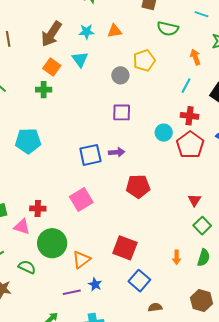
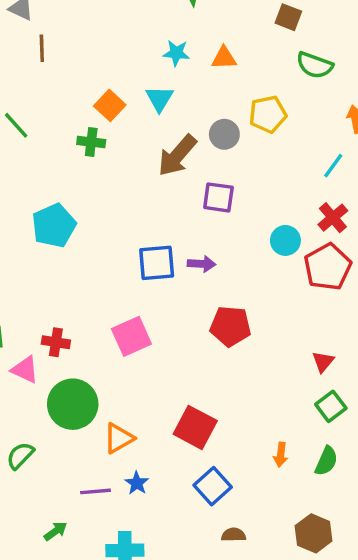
brown arrow: (51, 34) -> (177, 155), moved
red cross: (190, 116) -> (333, 218), turned 36
cyan pentagon: (28, 141) -> (54, 226), turned -30
green semicircle: (27, 267) -> (20, 456), moved, turned -78

